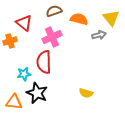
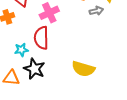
yellow semicircle: (86, 93) -> (83, 69), size x1.6

